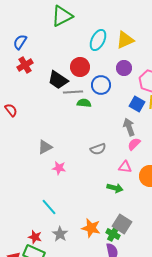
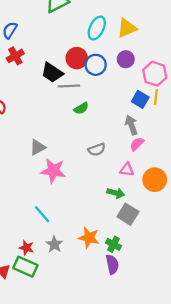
blue circle: (101, 85) -> (96, 65), moved
green semicircle: (84, 103) -> (81, 108), moved, turned 144
pink star: (59, 168) -> (53, 171), size x1.6
gray square: (122, 224) -> (128, 214), moved

